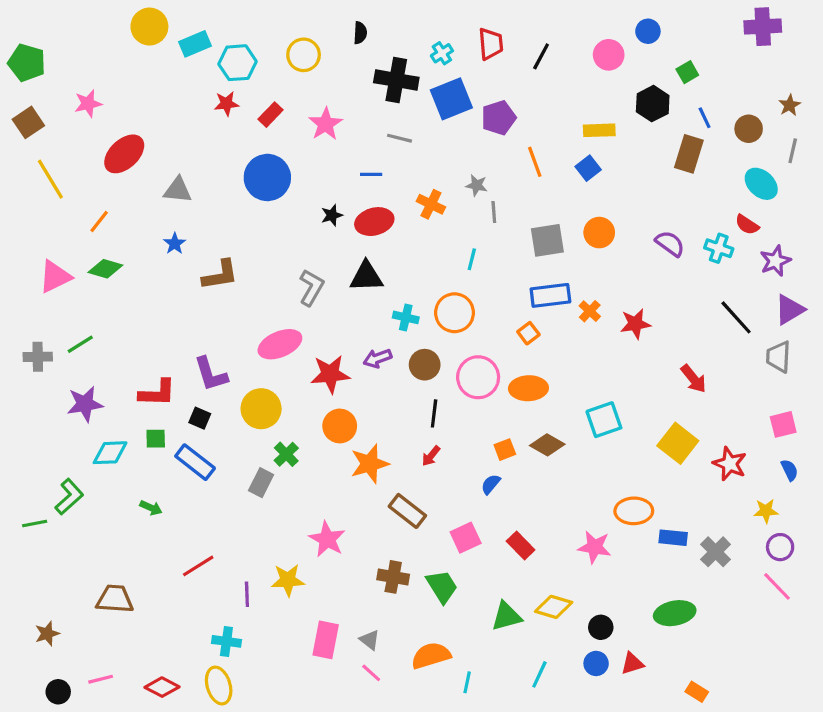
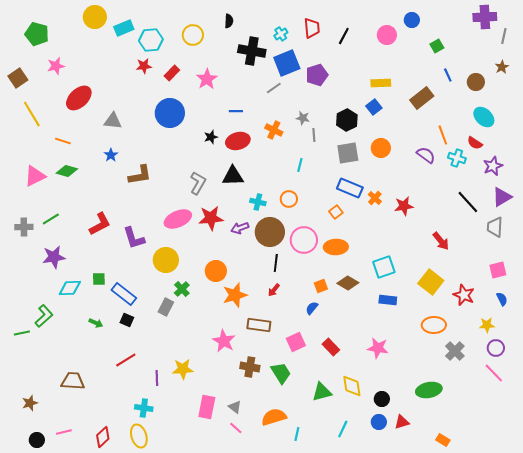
green pentagon: (27, 63) -> (37, 34), moved
black hexagon: (653, 104) -> (347, 120), moved
gray line: (399, 138) -> (274, 88), moved, turned -49
gray line: (793, 151) -> (504, 36), moved
brown rectangle: (689, 154) -> (422, 98), moved, turned 35
orange line: (535, 162) -> (443, 135), moved
orange line: (99, 222) -> (63, 141), turned 70
blue rectangle: (550, 295) -> (350, 188), turned 30
orange circle: (455, 313) -> (289, 199), size x0.7
brown circle: (425, 365) -> (270, 232), size x1.5
red star: (330, 374) -> (211, 218), moved
red L-shape: (157, 393) -> (100, 224), moved, turned -30
black square: (200, 418) -> (127, 320), moved
brown rectangle: (407, 511) -> (259, 325), turned -30
orange ellipse: (634, 511) -> (434, 325), moved
blue rectangle: (673, 538) -> (388, 300), moved
pink star: (327, 539) -> (224, 341), moved
yellow diamond: (554, 607) -> (352, 386), turned 65
red diamond: (162, 687) -> (103, 437), turned -70

